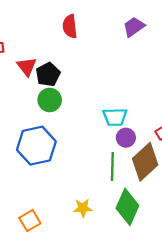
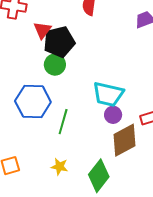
black pentagon: (48, 74) -> (59, 42), size x1.4
cyan trapezoid: (115, 117) -> (108, 94), size x1.4
green line: (112, 167) -> (63, 122), moved

